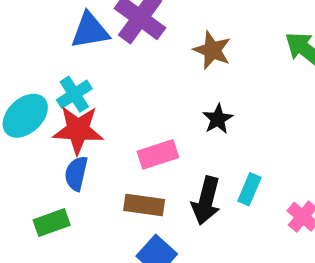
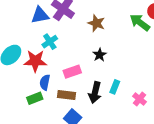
cyan cross: (74, 94) -> (50, 42), moved
blue semicircle: (76, 173) -> (45, 82), moved
green rectangle: (52, 223) -> (35, 98), moved

